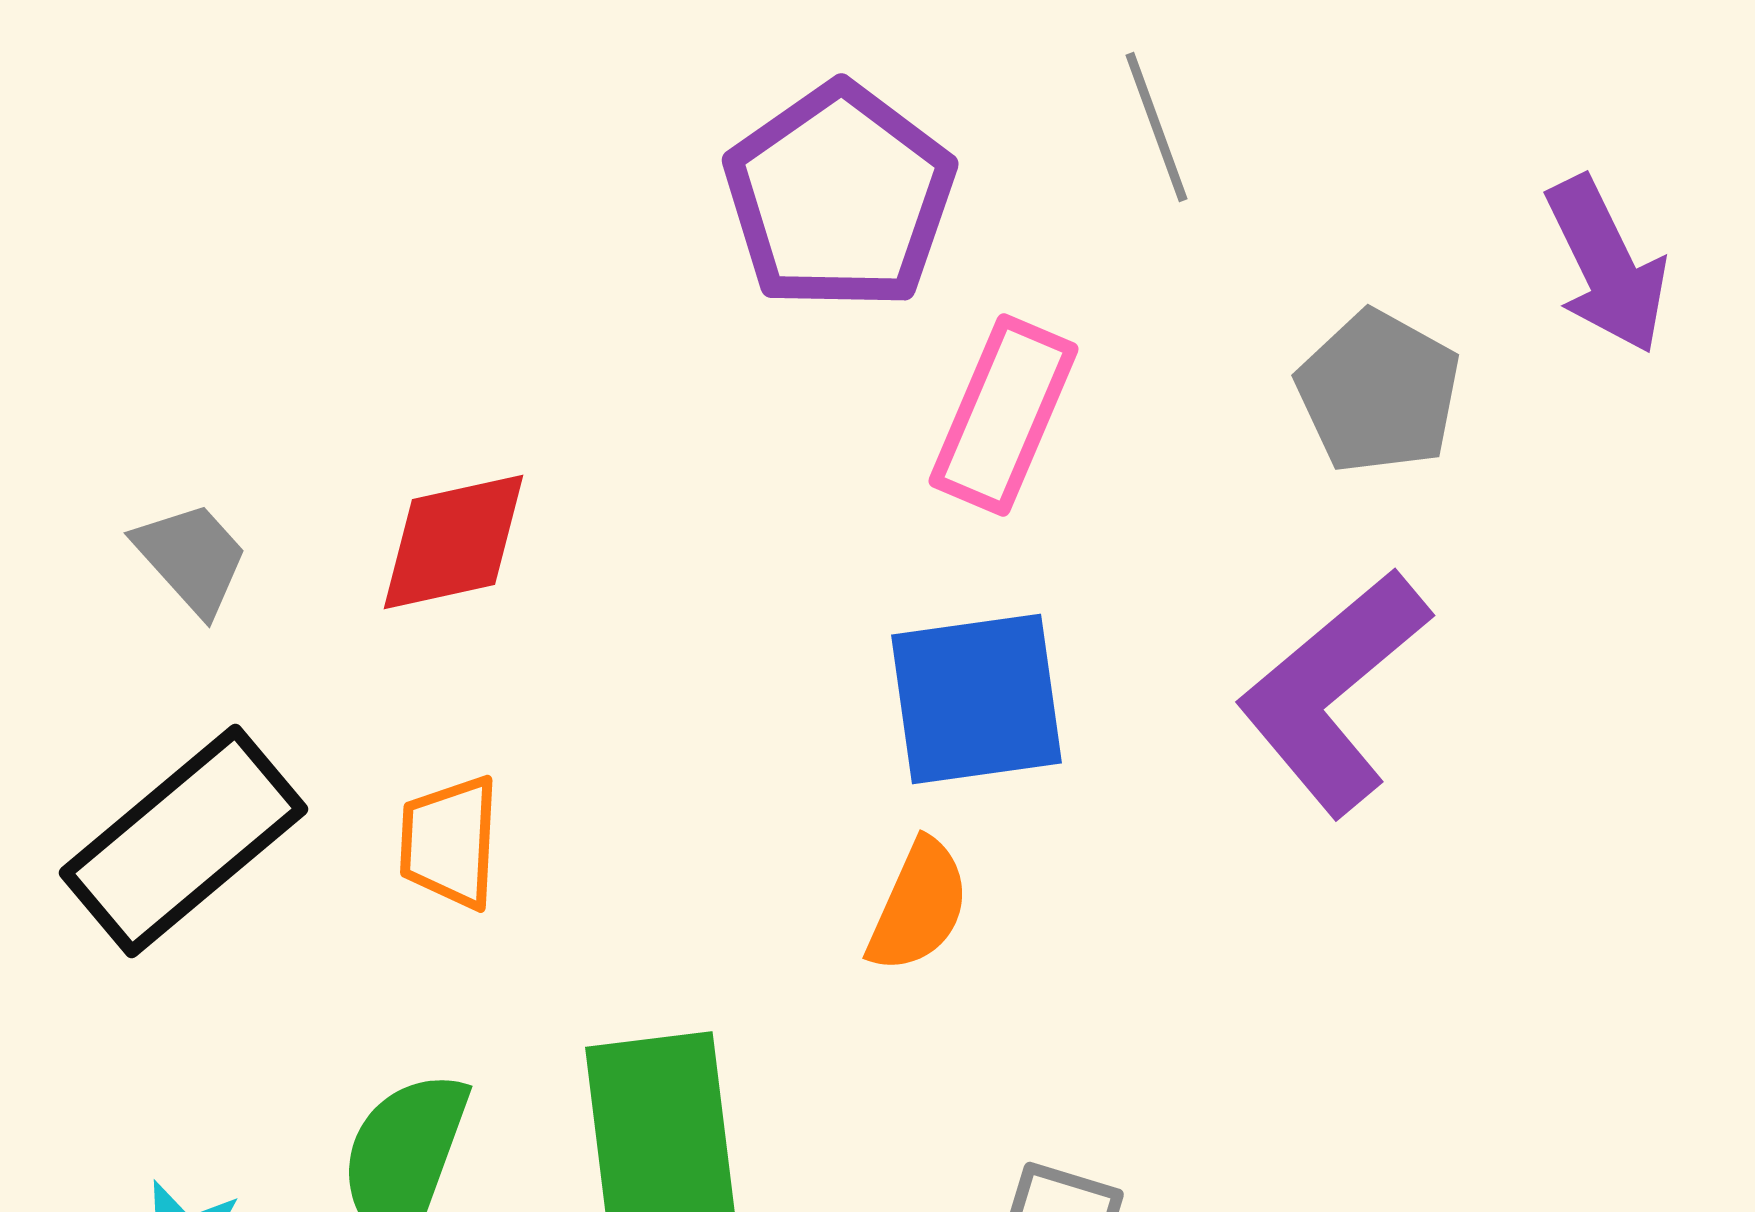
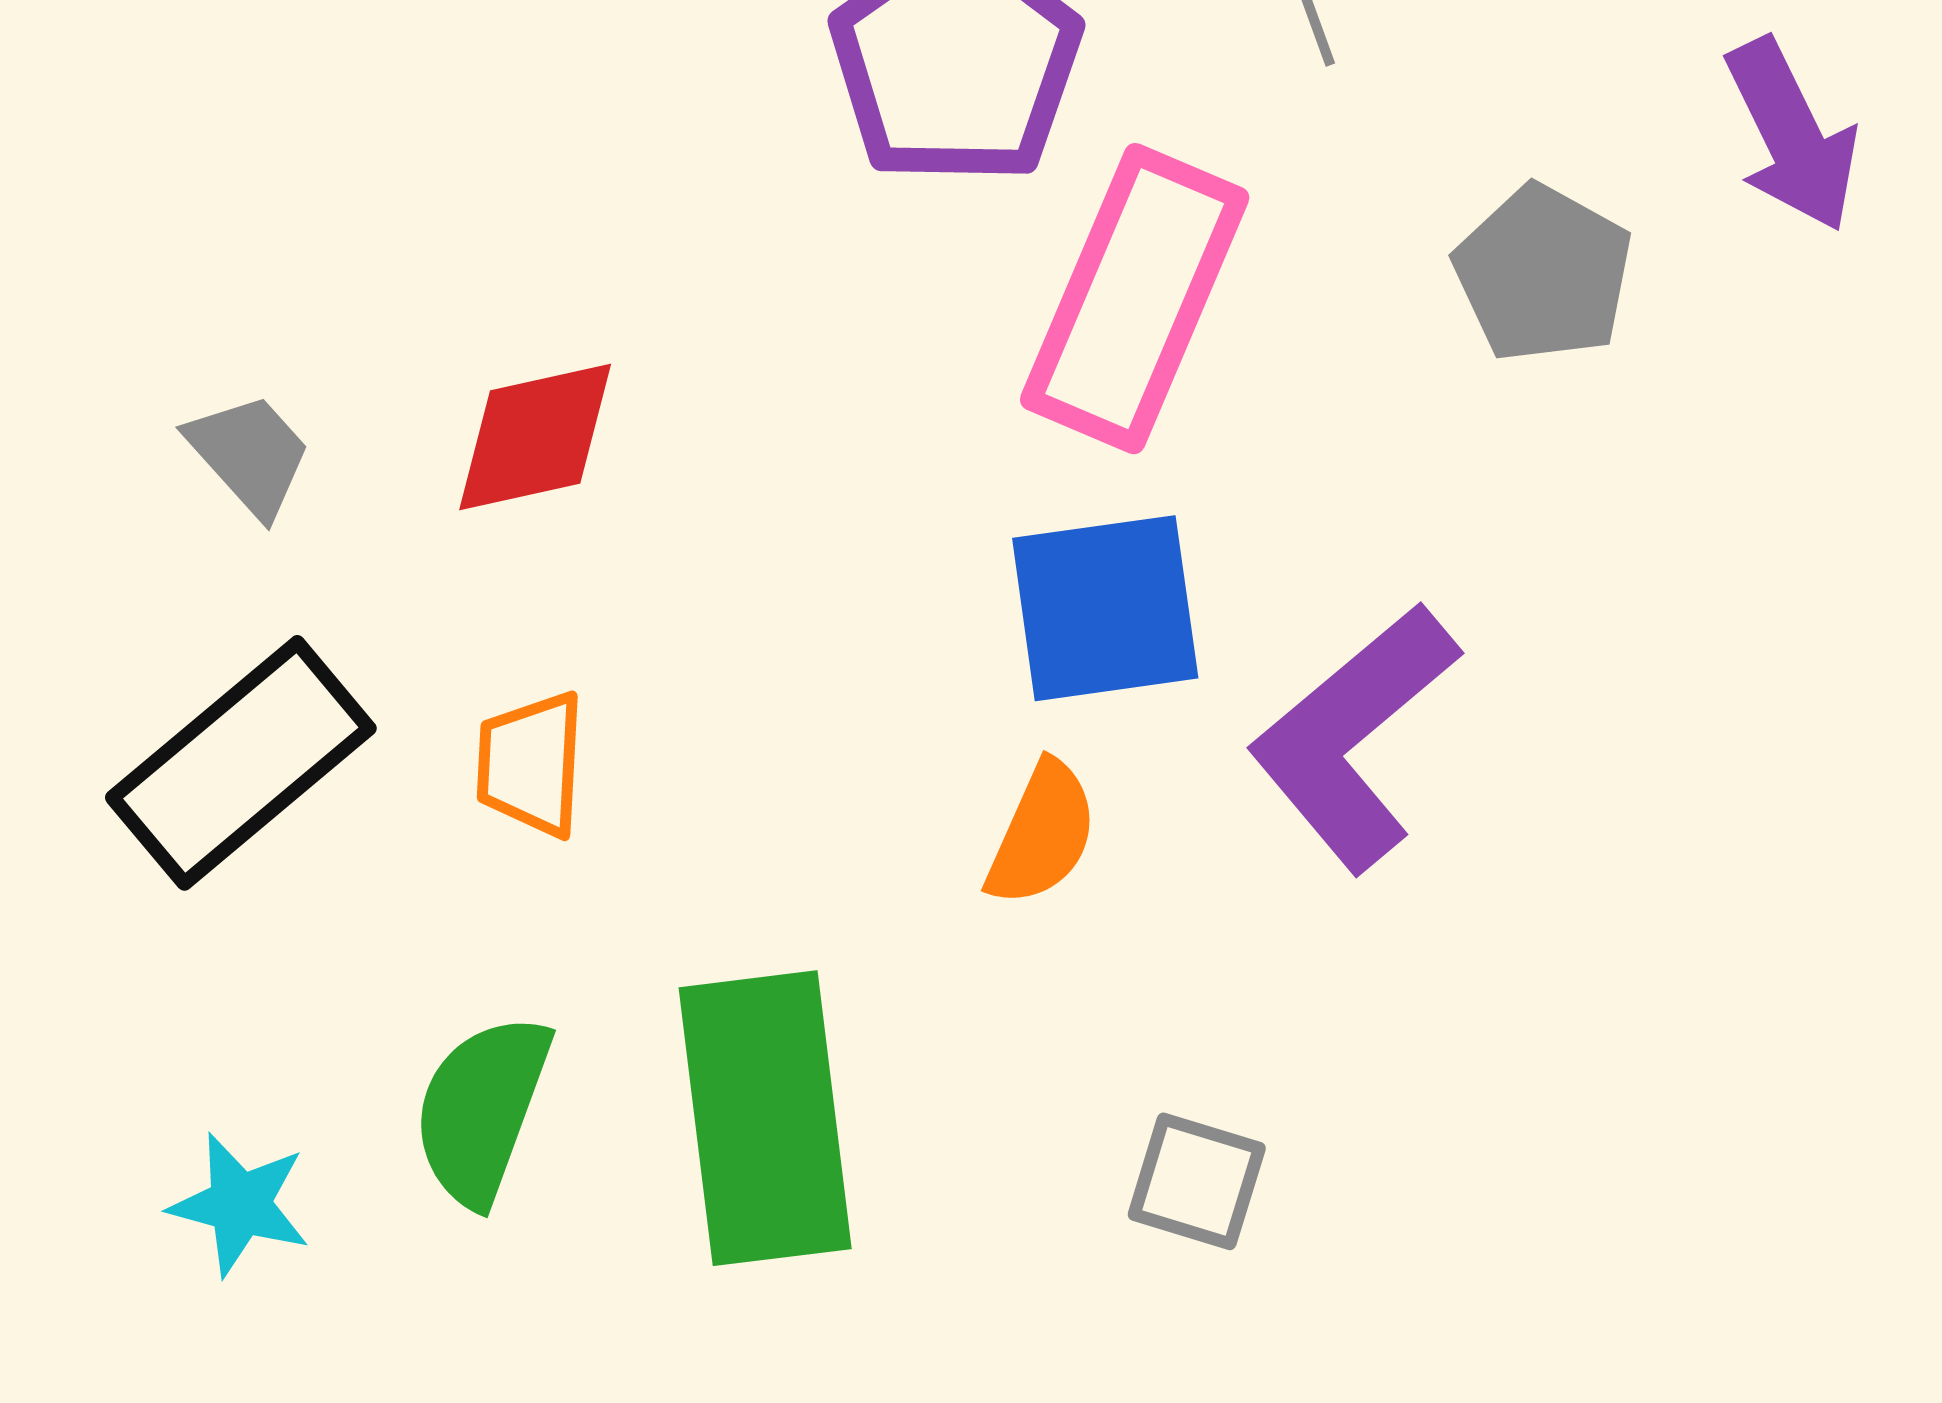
pink rectangle: (1004, 415) -> (1135, 299), size x1.4
purple L-shape: (1334, 692) -> (1354, 737), moved

